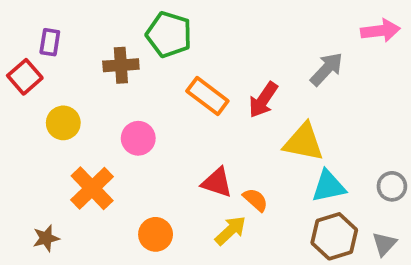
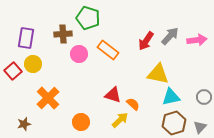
pink arrow: (380, 31) -> (197, 40), moved
purple rectangle: (50, 42) -> (26, 38), moved, size x1.5
red square: (25, 77) -> (13, 71), moved
red arrow: (263, 100) -> (146, 41), moved
pink circle: (138, 138) -> (79, 54), moved

